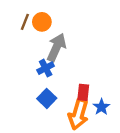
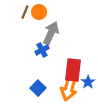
red rectangle: (83, 92) -> (73, 70), size x1.6
blue square: (47, 98) -> (38, 88), moved

